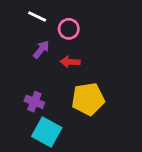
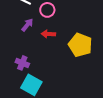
yellow pentagon: (88, 99) -> (80, 45), moved, turned 30

